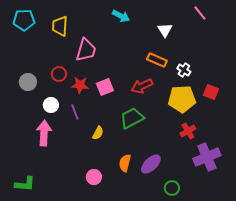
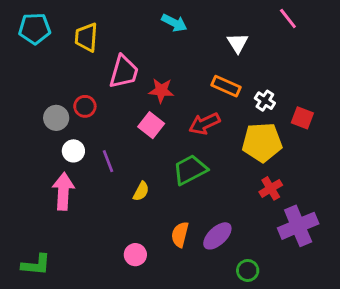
gray circle: (28, 82) -> (56, 118), moved
red star: (80, 85) -> (161, 91), moved
pink square: (105, 87) -> (151, 125), turned -30
red square: (211, 92) -> (302, 118), moved

